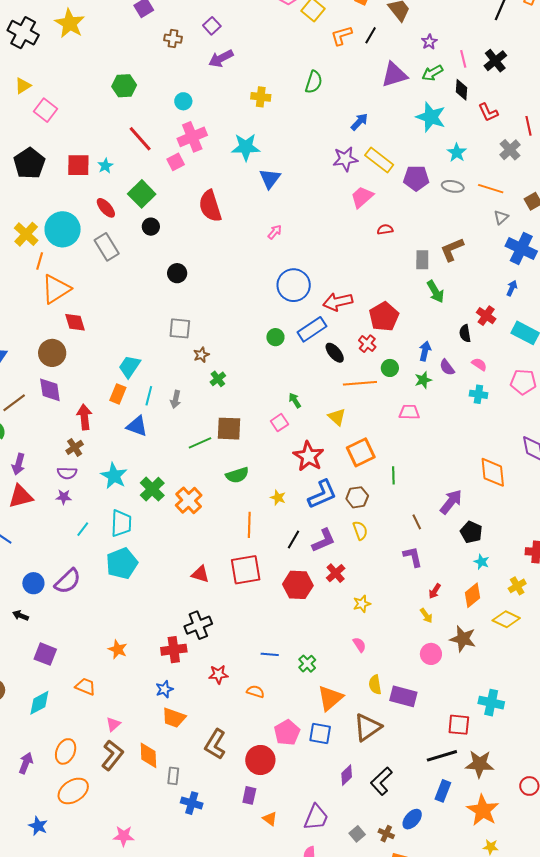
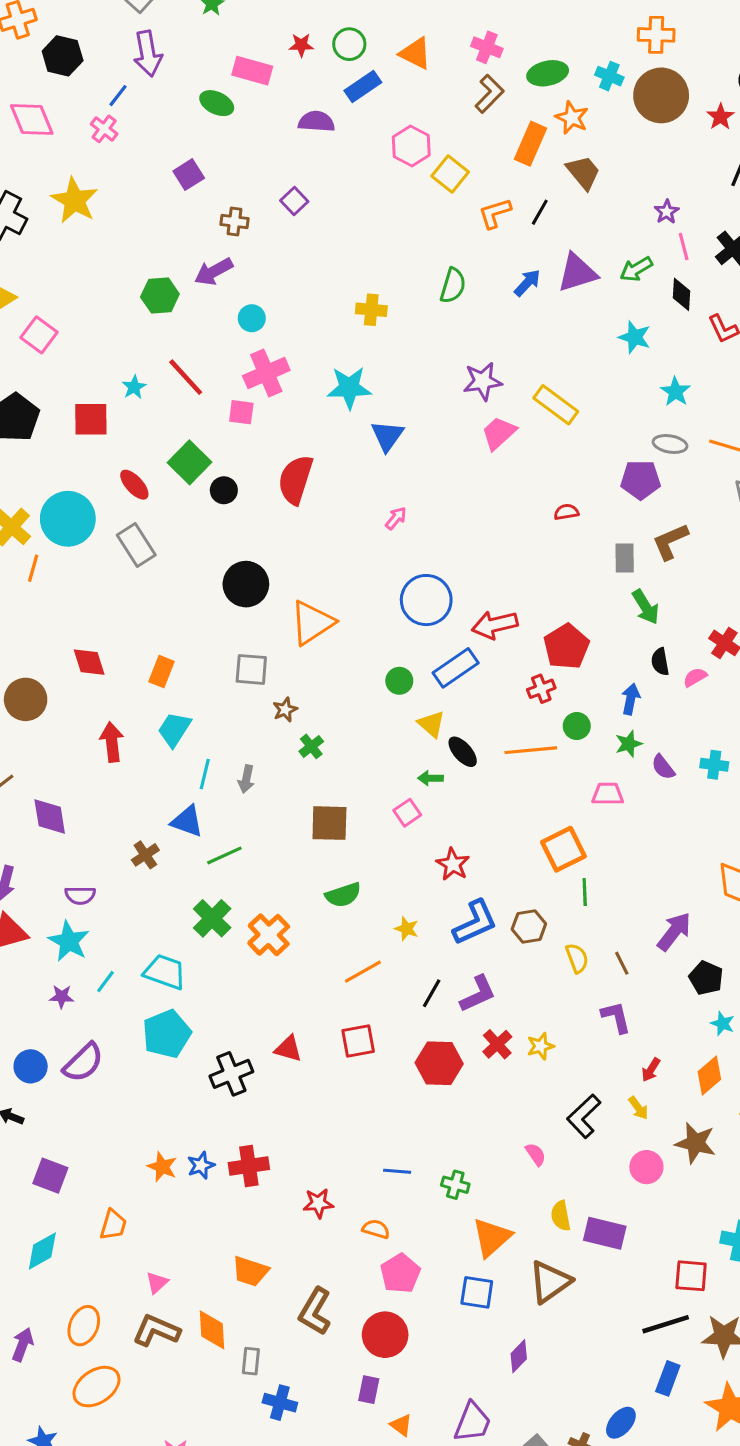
purple star: (429, 42) -> (667, 212), moved
purple arrow: (221, 58) -> (214, 272), moved
cyan star: (431, 117) -> (635, 337), size x0.7
blue arrow: (359, 122) -> (527, 283), moved
purple star: (345, 159) -> (483, 381), moved
pink square: (176, 162) -> (241, 412), turned 36
cyan star: (105, 166) -> (134, 387), moved
purple pentagon: (416, 178) -> (641, 480), moved
pink trapezoid: (362, 197) -> (499, 433), moved
red semicircle: (210, 206) -> (296, 480), turned 36
black circle: (151, 227) -> (224, 490), moved
black circle: (177, 273) -> (246, 584), size x1.5
orange triangle: (56, 289) -> (312, 623), moved
black semicircle: (465, 333) -> (660, 662), moved
red cross: (367, 344) -> (541, 689), turned 30
brown circle: (52, 353) -> (26, 699), moved
black ellipse: (335, 353) -> (463, 752), moved
pink semicircle: (479, 364) -> (695, 677), moved, turned -63
purple semicircle: (447, 367) -> (663, 767), moved
purple diamond: (50, 390) -> (50, 817), moved
orange rectangle: (118, 394) -> (161, 672), moved
green arrow: (295, 400) -> (430, 778), turned -56
red arrow: (84, 417) -> (112, 742), moved
yellow triangle: (337, 417) -> (431, 724), moved
green line: (200, 443) -> (224, 855), moved
brown cross: (75, 447) -> (145, 855), moved
orange square: (361, 452) -> (563, 849), moved
red star: (308, 456) -> (453, 864), size x0.7
cyan star: (114, 476) -> (69, 941), moved
purple star: (64, 497) -> (62, 997), moved
cyan trapezoid: (121, 523) -> (165, 972), turned -72
orange line: (249, 525) -> (363, 972), turned 60
yellow semicircle: (360, 531) -> (577, 958), moved
red square: (246, 570) -> (358, 1041), size x0.7
yellow star: (362, 604) -> (541, 1046), moved
black cross: (198, 625) -> (231, 1074), moved
green cross: (307, 664) -> (455, 1185), turned -30
orange trapezoid: (85, 686) -> (113, 1225), turned 85
blue star: (164, 689) -> (201, 1165), moved
pink pentagon: (287, 733) -> (400, 1273), moved
brown L-shape: (112, 755) -> (156, 1330), turned -104
black L-shape: (381, 781) -> (584, 1116), moved

